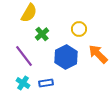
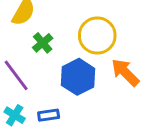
yellow circle: (79, 29) -> (97, 36), size x1.6

